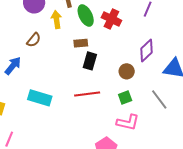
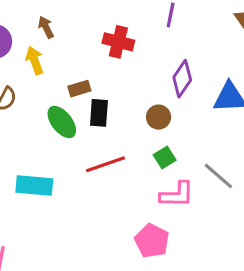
green ellipse: (86, 15) -> (62, 122), moved
gray line: (159, 99) -> (218, 176), moved

